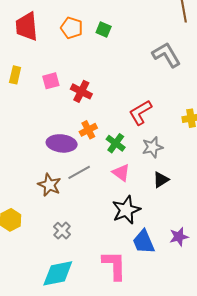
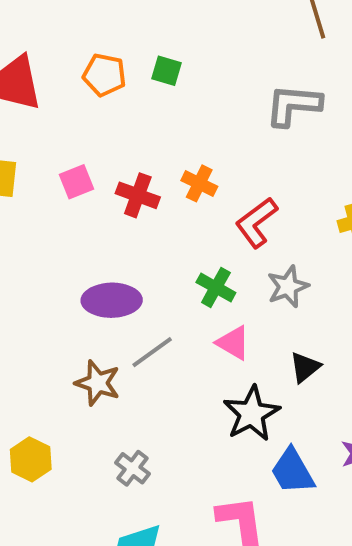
gray L-shape: (166, 55) -> (293, 105), turned -48
orange cross: (88, 130) -> (199, 183), moved, turned -30
black triangle: (161, 180) -> (305, 367), moved

